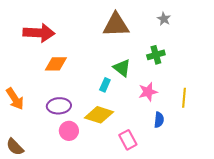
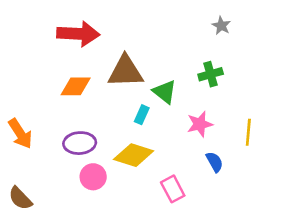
brown triangle: (116, 25) -> (126, 72), moved
red arrow: (39, 33) -> (78, 34), moved
blue semicircle: (159, 120) -> (215, 162), turned -35

